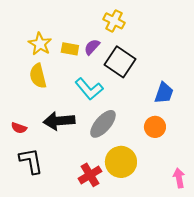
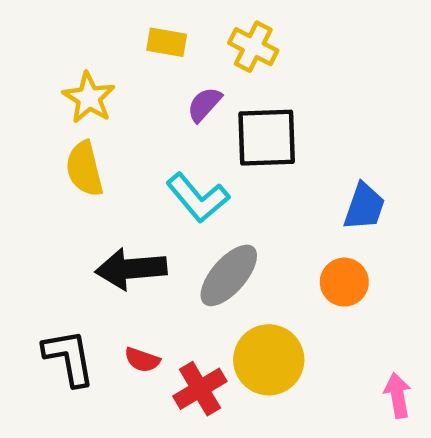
yellow rectangle: (70, 49) -> (167, 42), moved
black square: (120, 62) -> (267, 138), turned -36
red semicircle: (19, 128) -> (142, 360), moved

